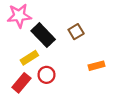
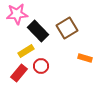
brown square: (76, 32) -> (67, 28), size x1.5
orange rectangle: (97, 66) -> (85, 58), turned 32

